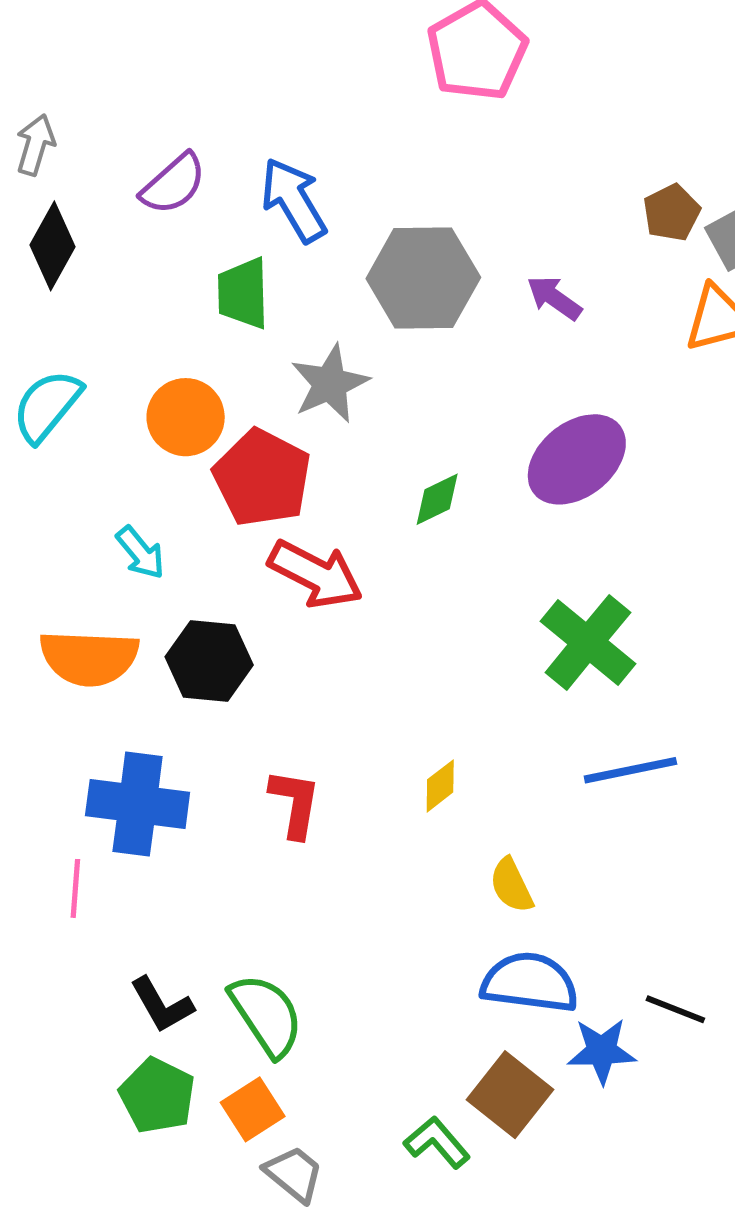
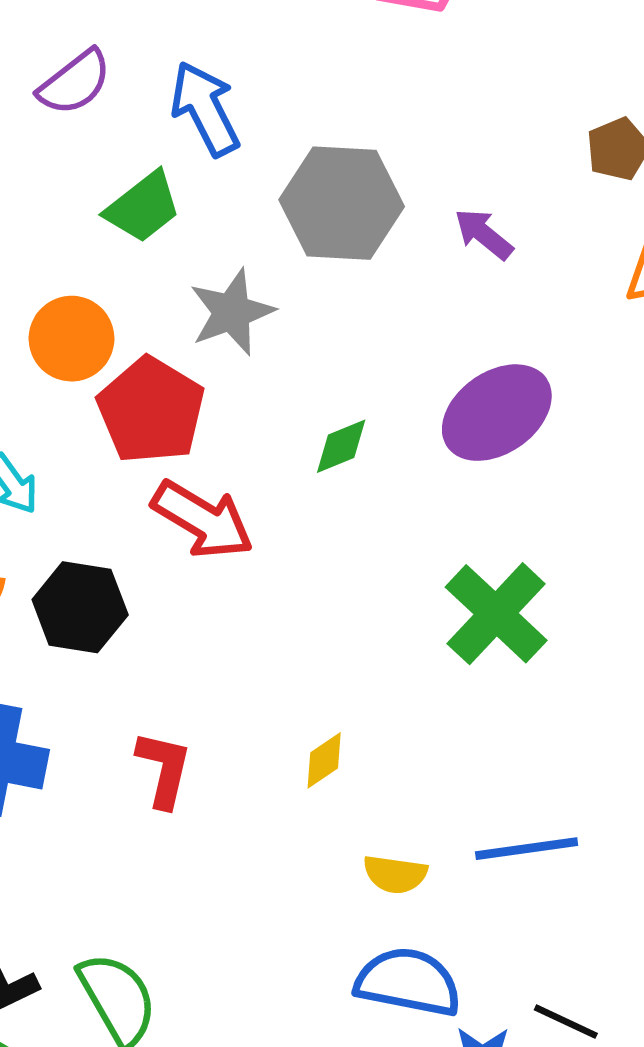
green trapezoid: (243, 293) -> (143, 207), turned -130
blue line: (630, 770) -> (527, 849), moved
yellow semicircle: (511, 885) -> (395, 874), turned -60

